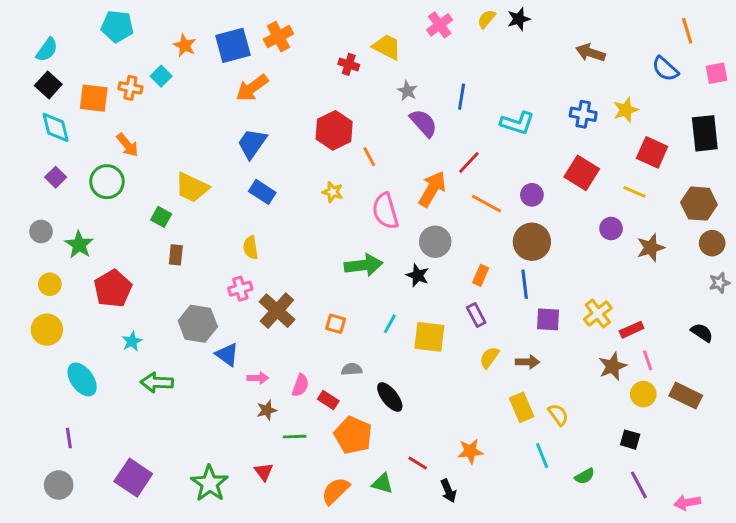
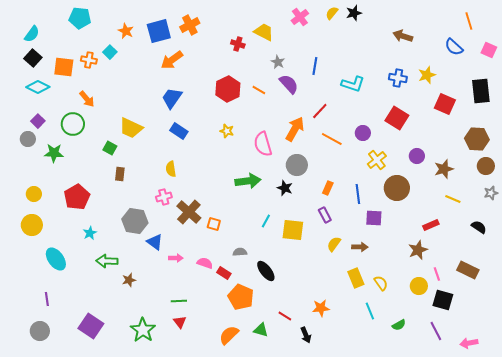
pink square: (717, 73) -> (489, 50), turned 35
cyan diamond: (56, 127) -> (38, 87), turned -50
orange line: (369, 157) -> (259, 90), moved, turned -32
yellow line: (634, 192) -> (453, 199), moved
gray circle: (41, 231) -> (28, 139), moved
brown circle: (532, 242) -> (397, 188), moved
green star: (79, 245) -> (54, 153), moved, turned -30
yellow cross: (598, 314) -> (377, 160), moved
orange square: (336, 324) -> (214, 224), moved
pink line: (648, 360) -> (437, 274), moved
pink semicircle: (300, 385) -> (205, 263), turned -91
yellow circle: (643, 394) -> (419, 286), moved
brown star: (267, 410) -> (129, 280), moved
green line: (295, 437) -> (179, 301), moved
black square: (630, 440) -> (443, 300), moved, size x1.5

